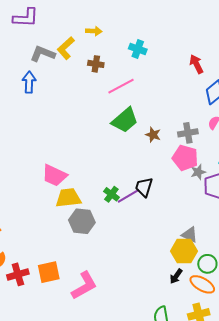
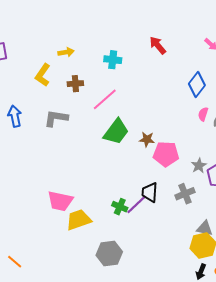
gray L-shape: (43, 54) -> (56, 118), moved
red arrow: (196, 64) -> (158, 45), moved
gray cross: (188, 133) -> (185, 194), moved
pink pentagon: (185, 158) -> (166, 154), moved
gray hexagon: (82, 221) -> (109, 254), moved

